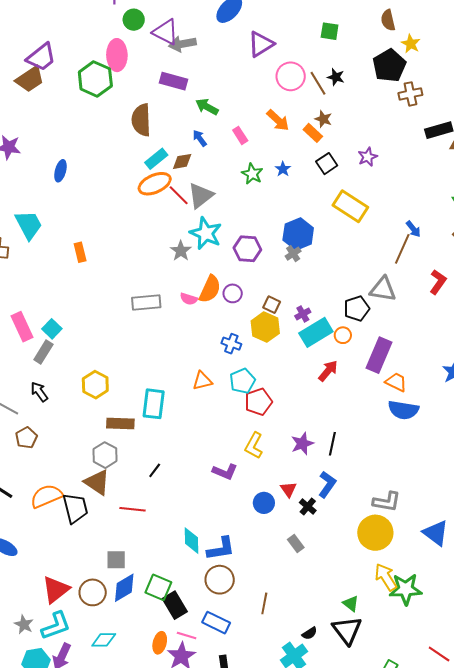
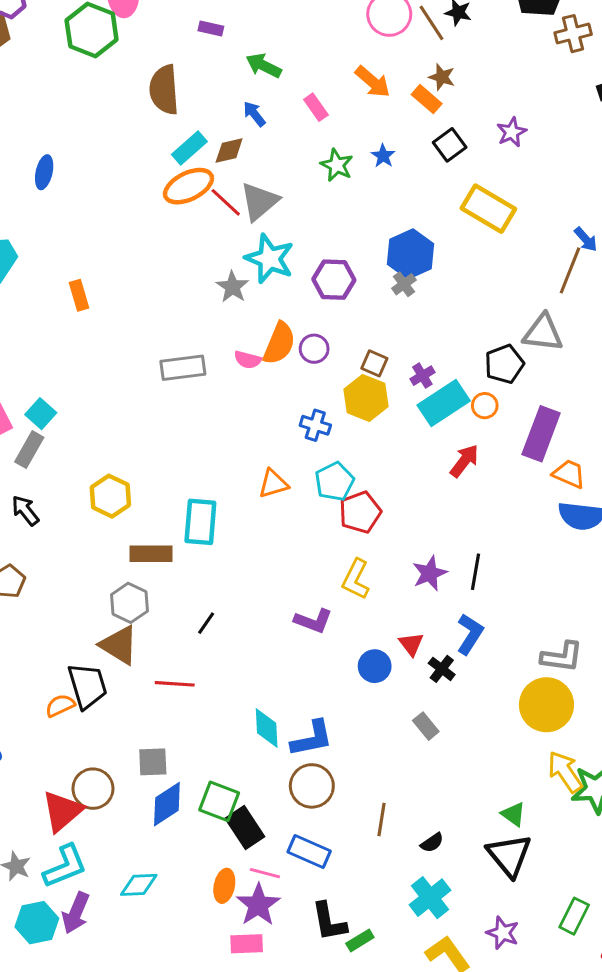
purple rectangle: (173, 81) -> (211, 29), size x0.6
orange semicircle: (46, 496) -> (60, 705), moved, size x0.6
brown circle: (93, 592) -> (93, 789), moved
black semicircle: (309, 633) -> (432, 843), moved

